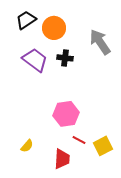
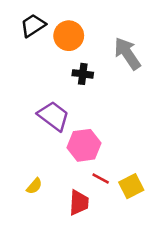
purple trapezoid: (35, 60) -> (53, 116), moved

